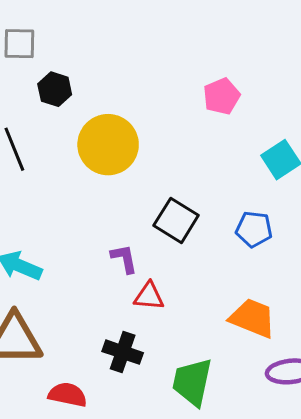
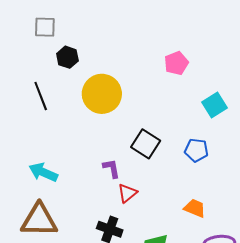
red triangle: (149, 296) -> (127, 193), turned -45
orange trapezoid: (253, 318) -> (195, 208), size x0.7

